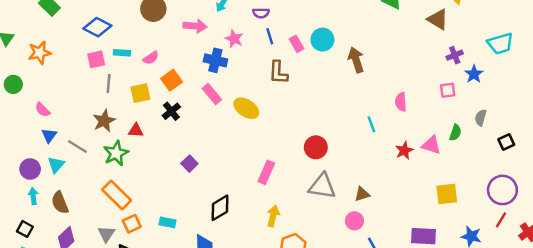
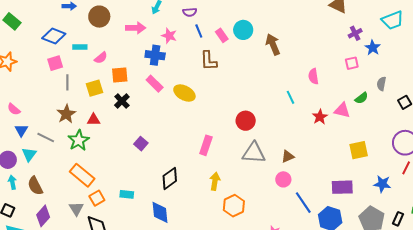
cyan rectangle: (122, 53) -> (80, 47), moved
orange square: (172, 80) -> (120, 75), turned 36
green semicircle: (455, 133) -> (361, 98), turned 40

